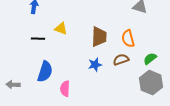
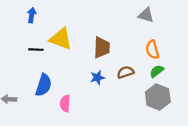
yellow triangle: (61, 29) -> (61, 39), size x1.6
orange semicircle: (128, 39) -> (152, 50), moved

